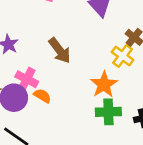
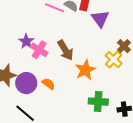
pink cross: (27, 79) -> (39, 50), moved
orange star: (104, 84) -> (85, 70), moved

